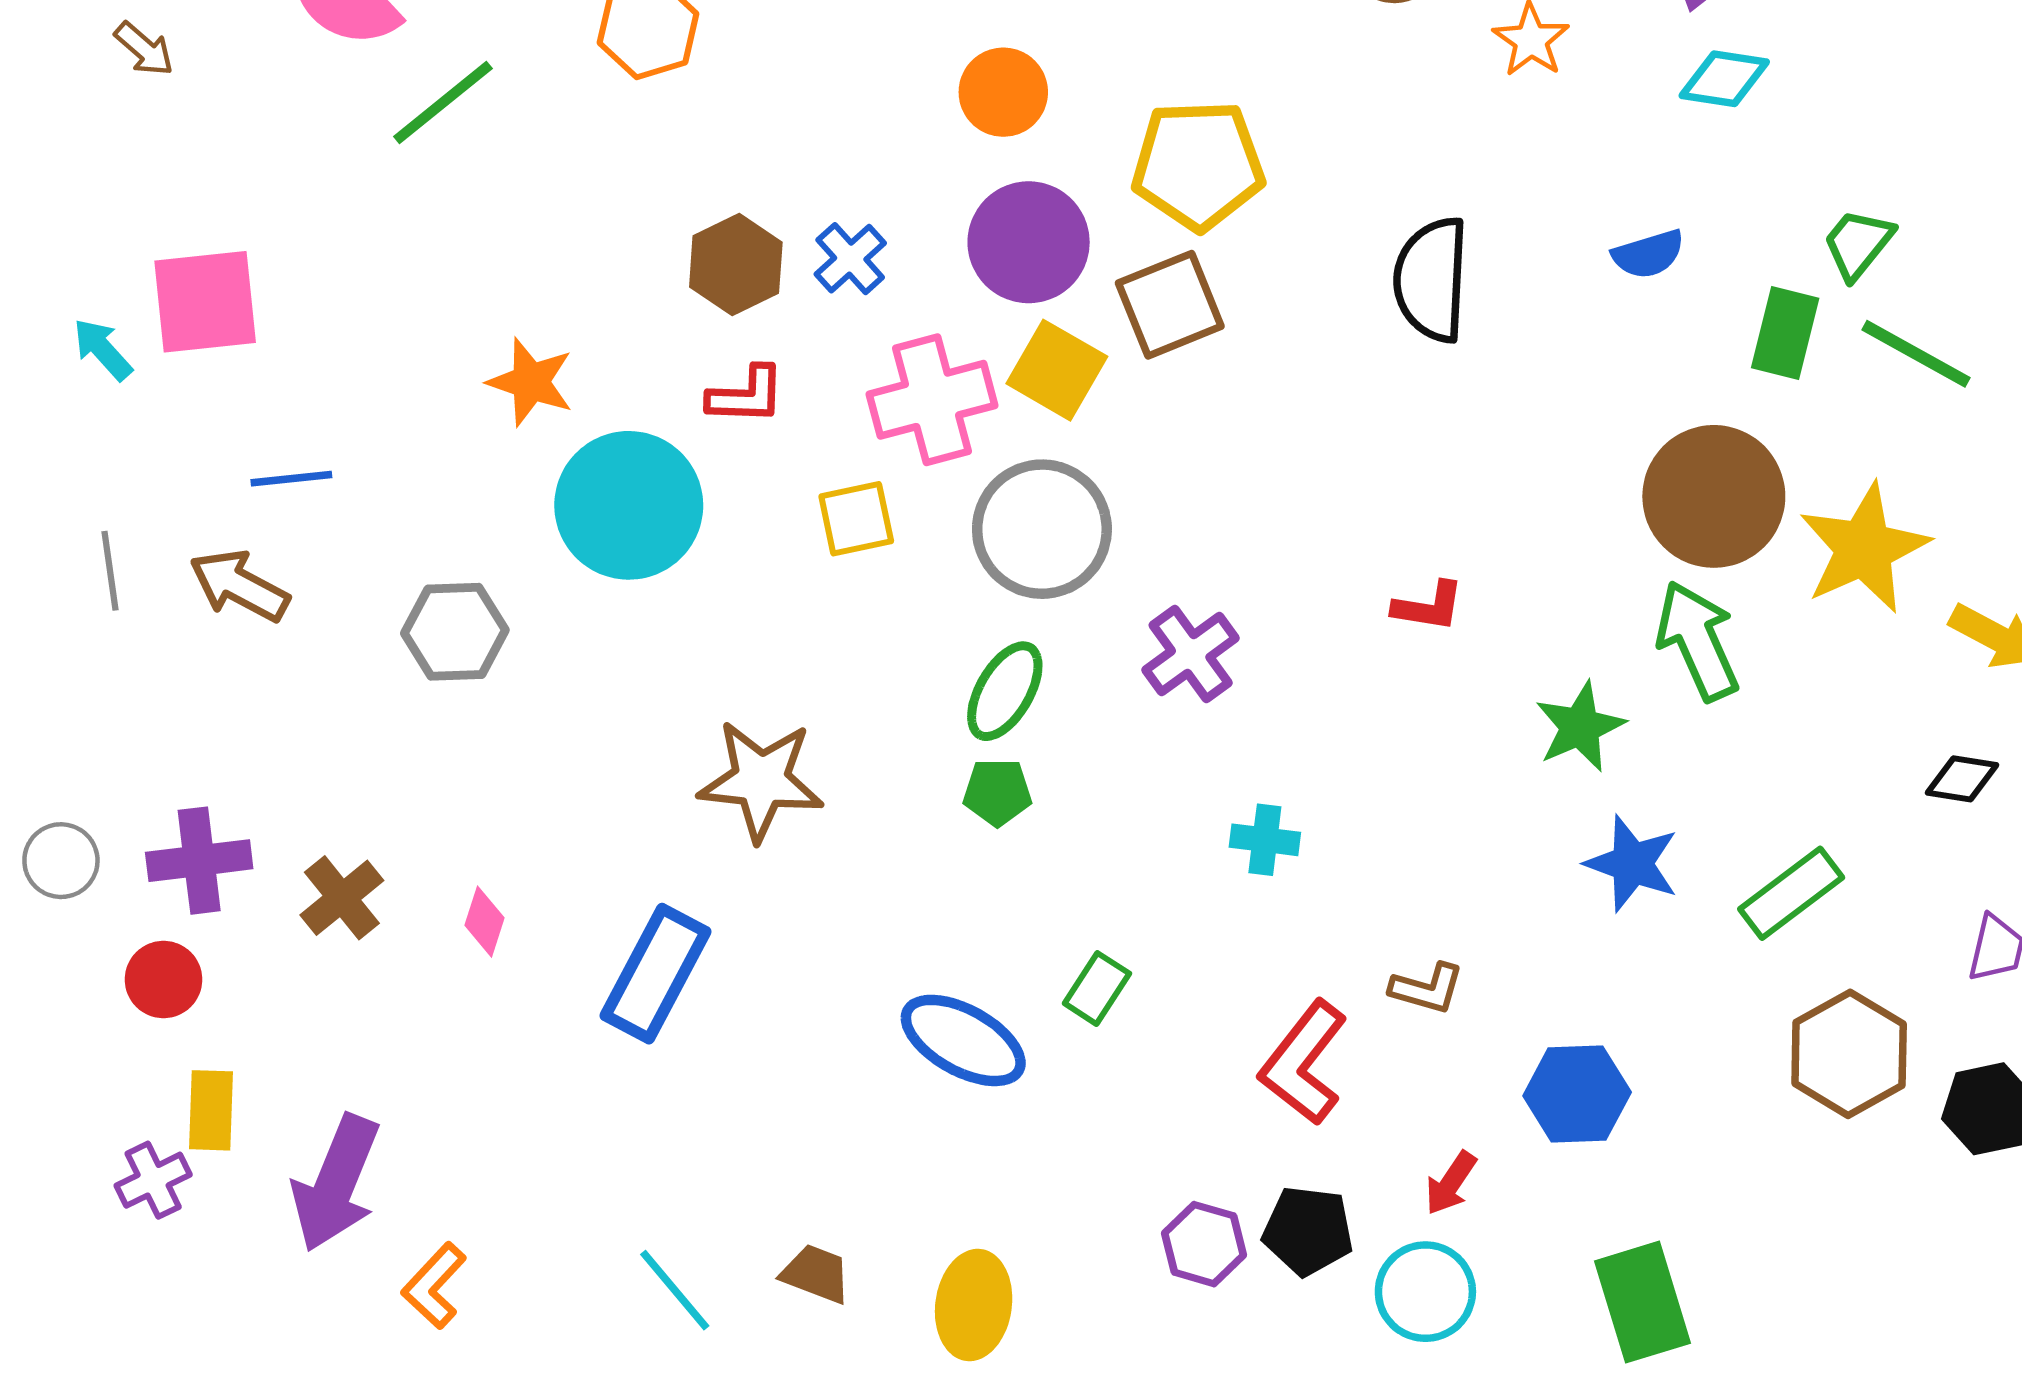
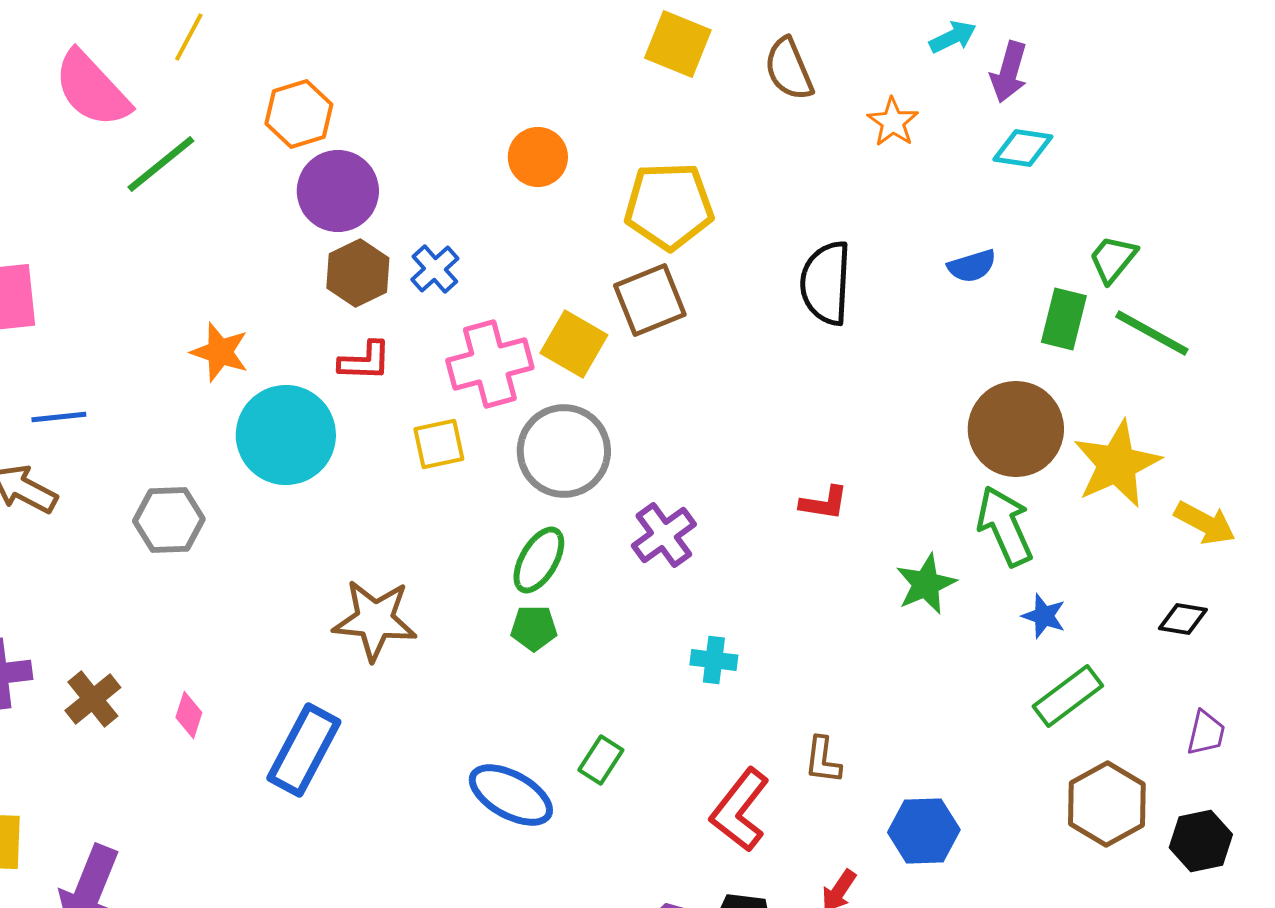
purple circle: (1029, 242) -> (338, 191), moved
blue star: (1632, 864) -> (1044, 616), moved, size x0.7
brown L-shape: (1427, 988) -> (823, 760), turned 81

